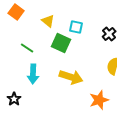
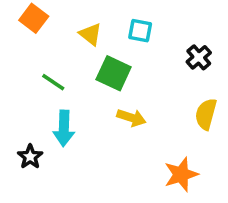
cyan square: (76, 27) -> (140, 31), moved
yellow arrow: (71, 77) -> (131, 118), moved, size x0.7
black star: (14, 99) -> (30, 157), moved

